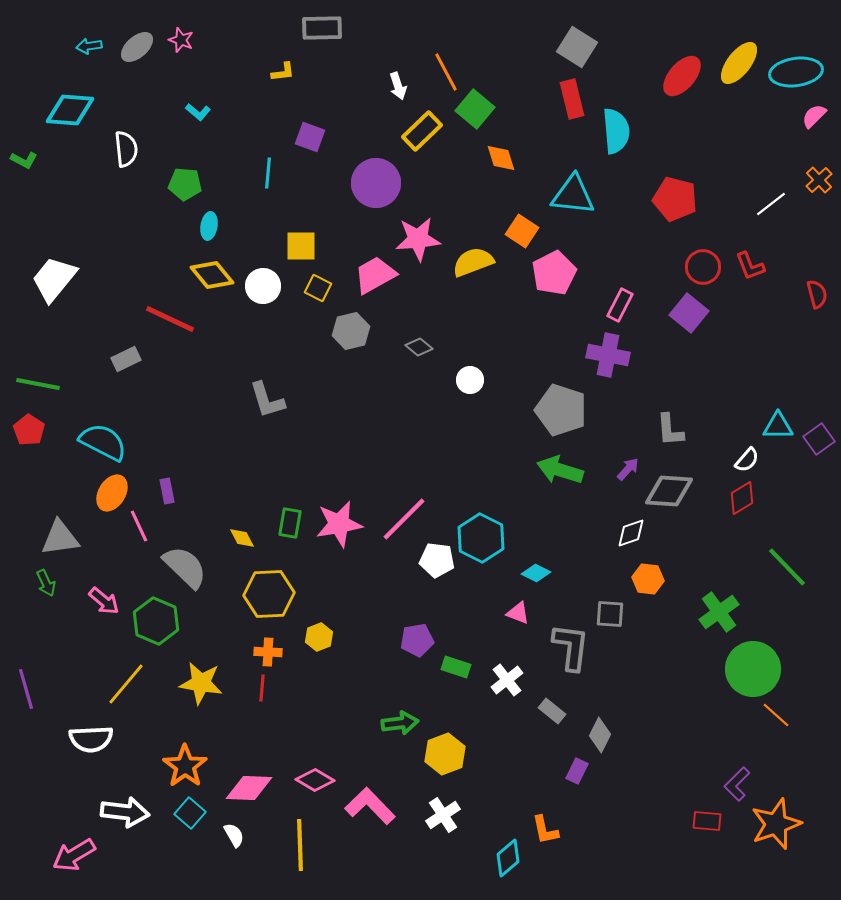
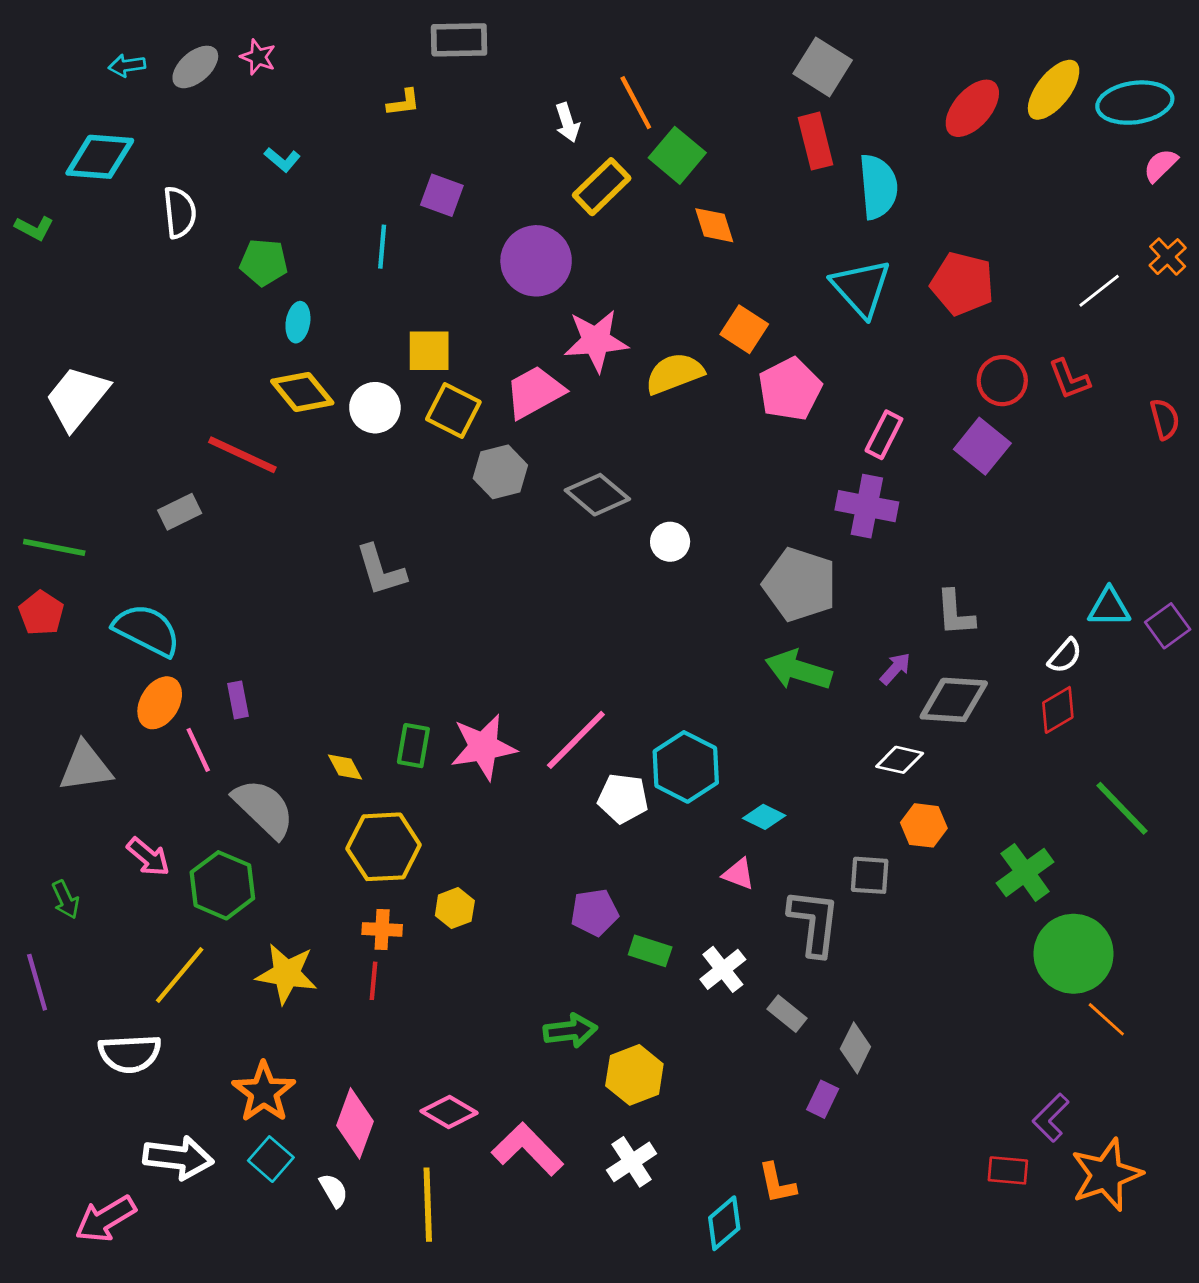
cyan triangle: (573, 195) -> (861, 288), moved, turned 42
yellow square: (318, 288) -> (453, 411), size x1.4
gray diamond: (419, 347) -> (597, 495), size x1.6
white diamond: (631, 533) -> (900, 760), turned 32
green arrow: (46, 583) -> (66, 900), moved
pink diamond: (249, 788) -> (355, 1123), turned -72

